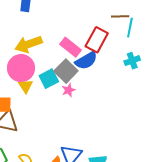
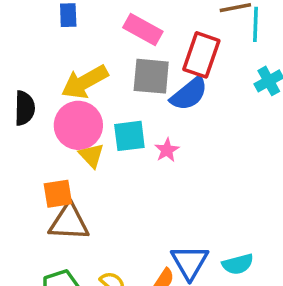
pink rectangle: (70, 47) -> (143, 30), moved
gray square: (66, 71) -> (151, 76), moved, turned -30
cyan square: (49, 79) -> (129, 136), turned 30

